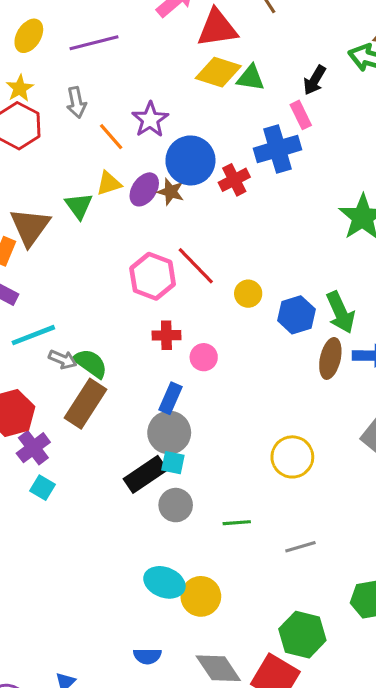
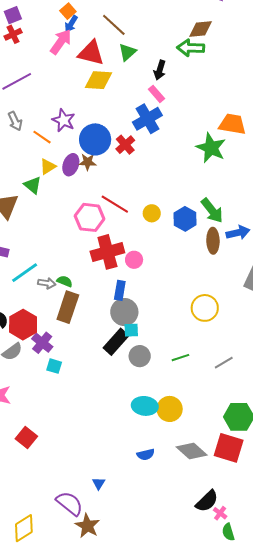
red triangle: (217, 28) -> (91, 53), turned 36
green triangle: (251, 78) -> (127, 52), moved, turned -36
red cross: (166, 335) -> (107, 252), size x1.8
green semicircle: (91, 363) -> (65, 281), size x0.7

